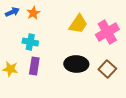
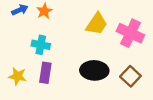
pink cross: (107, 32) -> (130, 33), turned -35

